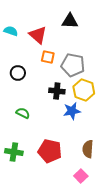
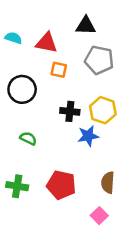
red triangle: (38, 35) -> (47, 43), turned -30
gray pentagon: (73, 65) -> (99, 60), moved
black circle: (18, 73) -> (22, 89), size x1.5

